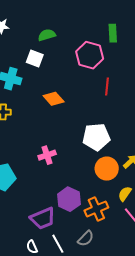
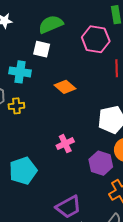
green semicircle: (47, 35) -> (51, 24), size x1.4
purple hexagon: (69, 199) -> (101, 163), moved

